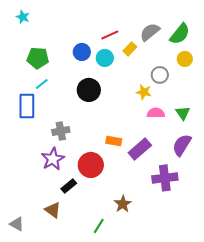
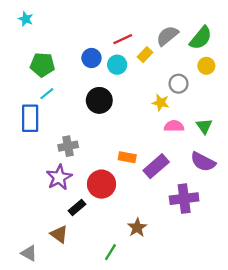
purple semicircle: (182, 145) -> (203, 162), turned -95
gray triangle: (17, 224) -> (29, 253), moved

